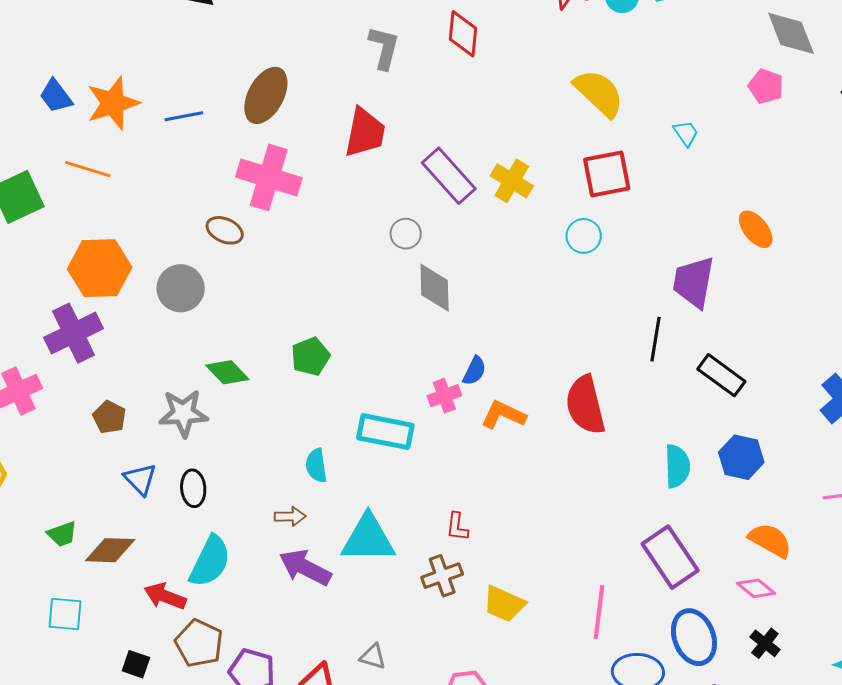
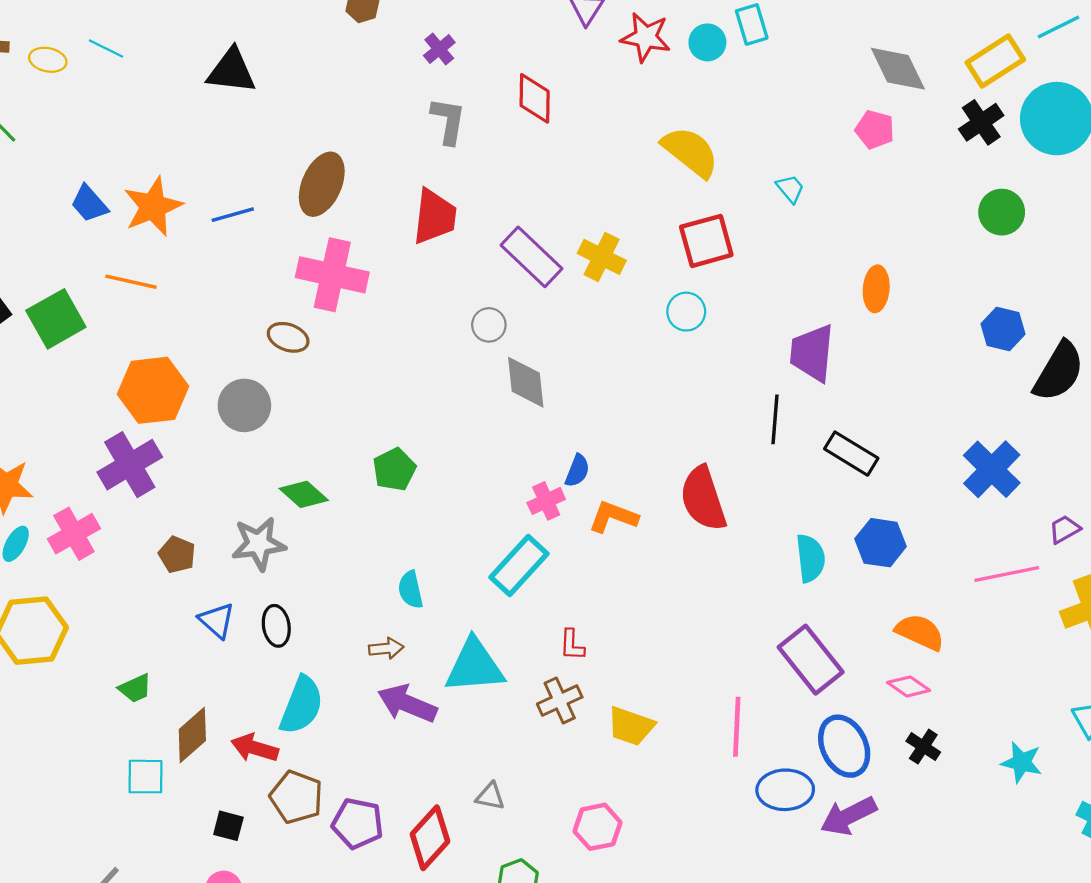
orange ellipse: (756, 229) -> (876, 289), turned 48
cyan rectangle: (385, 432) -> (519, 566), moved, turned -54
brown diamond: (110, 550) -> (192, 735), moved, turned -39

